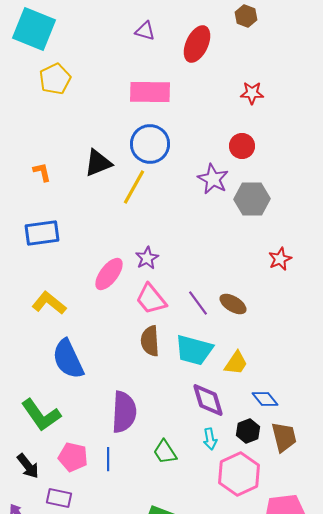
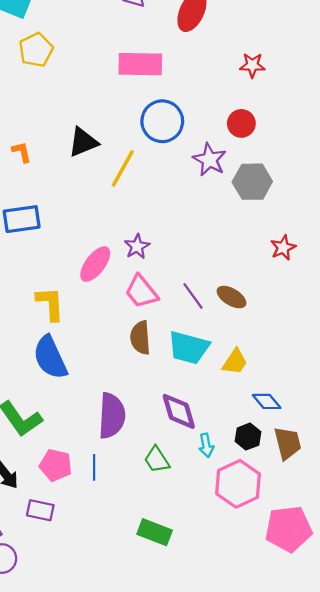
blue circle: (150, 144) -> (162, 121), moved
yellow L-shape: (49, 303) -> (50, 304), moved, turned 48
purple diamond: (208, 400) -> (179, 411), moved

